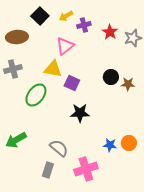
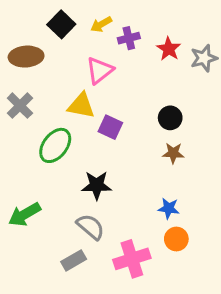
gray cross: (13, 69) -> (20, 106), turned -30
brown star: (128, 84) -> (173, 153), moved
black star: (80, 113) -> (97, 185), moved
orange circle: (129, 143) -> (176, 239), moved
blue star: (110, 145) -> (169, 208), moved
gray rectangle: (48, 170) -> (74, 260), turned 42

